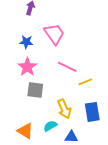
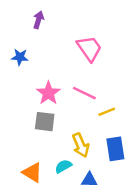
pink trapezoid: (54, 34) -> (89, 48), moved
blue star: (26, 42) -> (20, 57), moved
pink star: (27, 67) -> (48, 93), moved

